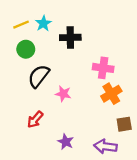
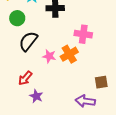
orange cross: (111, 94) -> (69, 54), moved
purple star: (66, 142) -> (36, 96), moved

